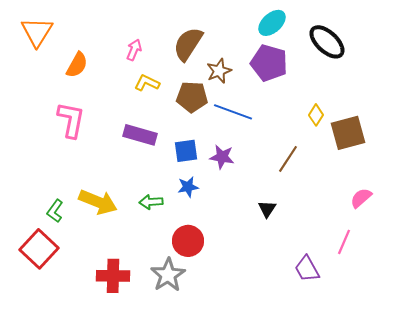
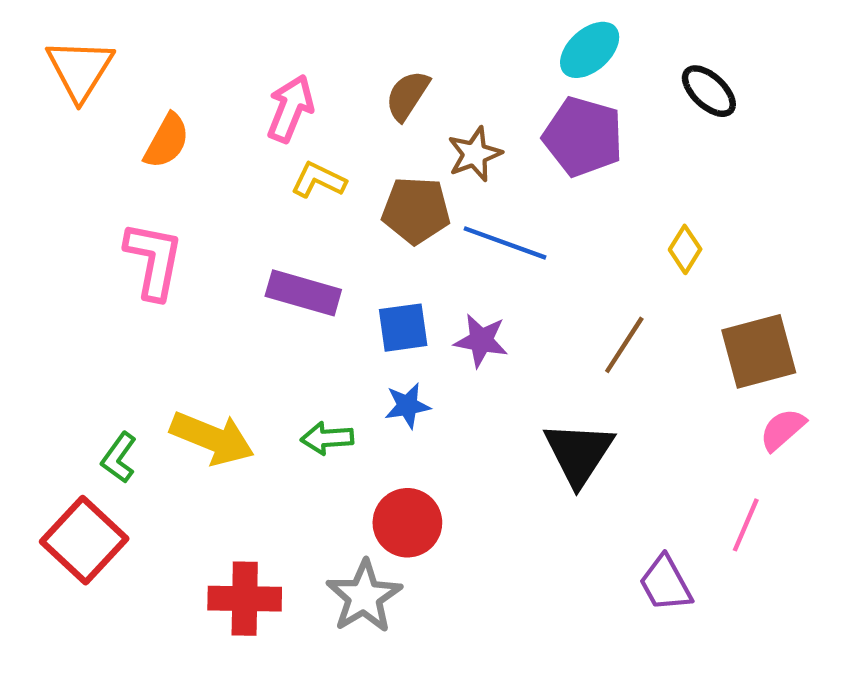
black ellipse: (327, 42) -> (709, 91), size x0.7
brown semicircle: (188, 44) -> (407, 95), size x0.7
pink arrow: (134, 50) -> (290, 108), size x1.4
brown square: (348, 133) -> (759, 351), moved
black triangle: (267, 209) -> (579, 453), size x1.8

